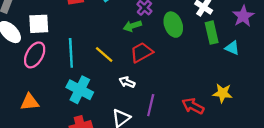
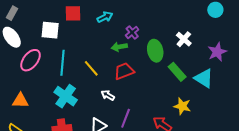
white square: (39, 24) -> (50, 30), moved
green rectangle: (212, 33) -> (177, 72), moved, turned -36
cyan triangle: (232, 48) -> (204, 78), size x1.5
yellow star: (223, 93) -> (182, 106), moved

